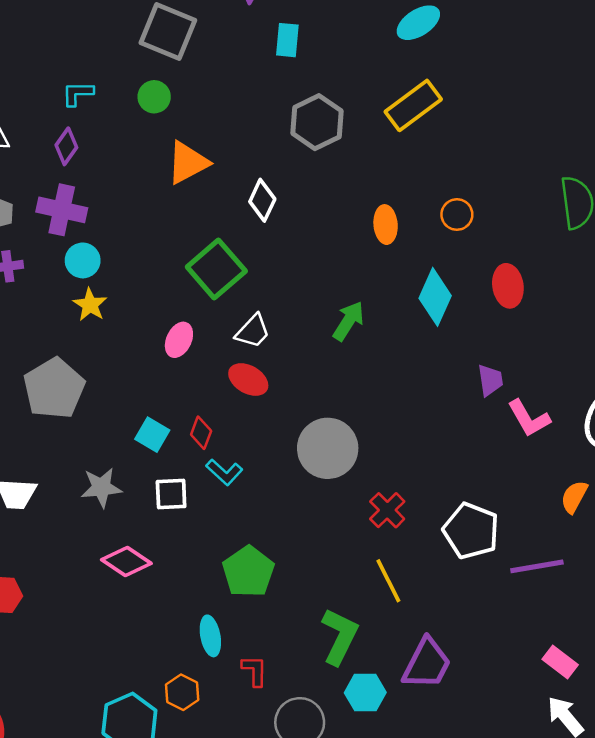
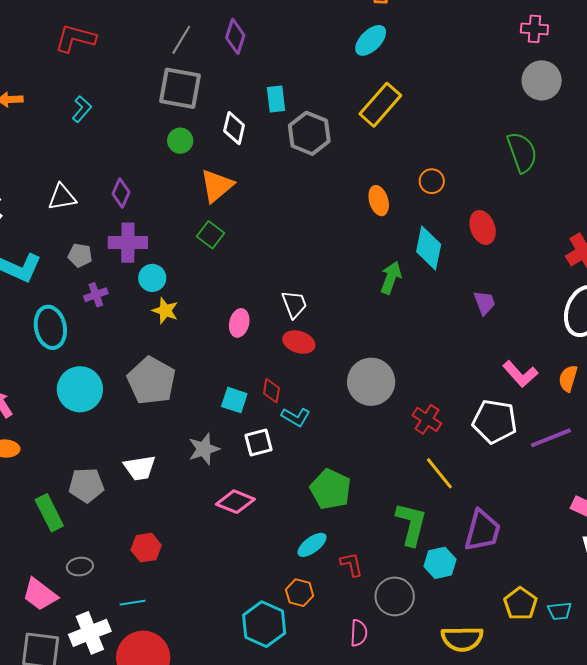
cyan rectangle: (287, 40) -> (276, 99), moved
cyan L-shape: (78, 94) -> (82, 109), moved, turned 144
white diamond: (262, 200) -> (234, 128), moved
green square: (216, 269) -> (211, 235), moved, size x0.6
green arrow: (348, 321) -> (391, 278), moved
white trapezoid: (253, 331) -> (294, 304), turned -52
pink L-shape: (529, 418) -> (520, 374), moved
cyan ellipse: (210, 636) -> (312, 545), turned 76

